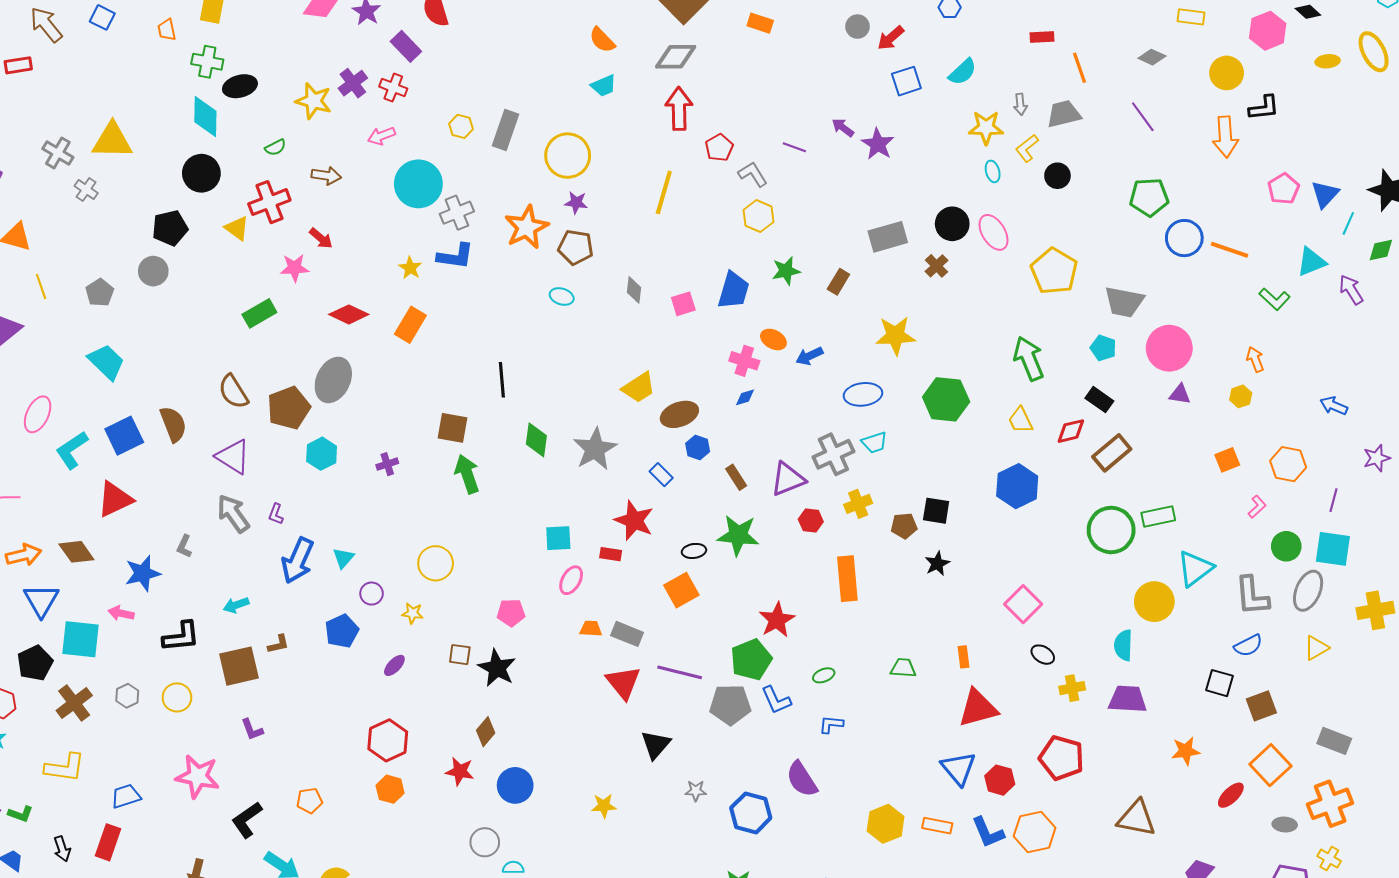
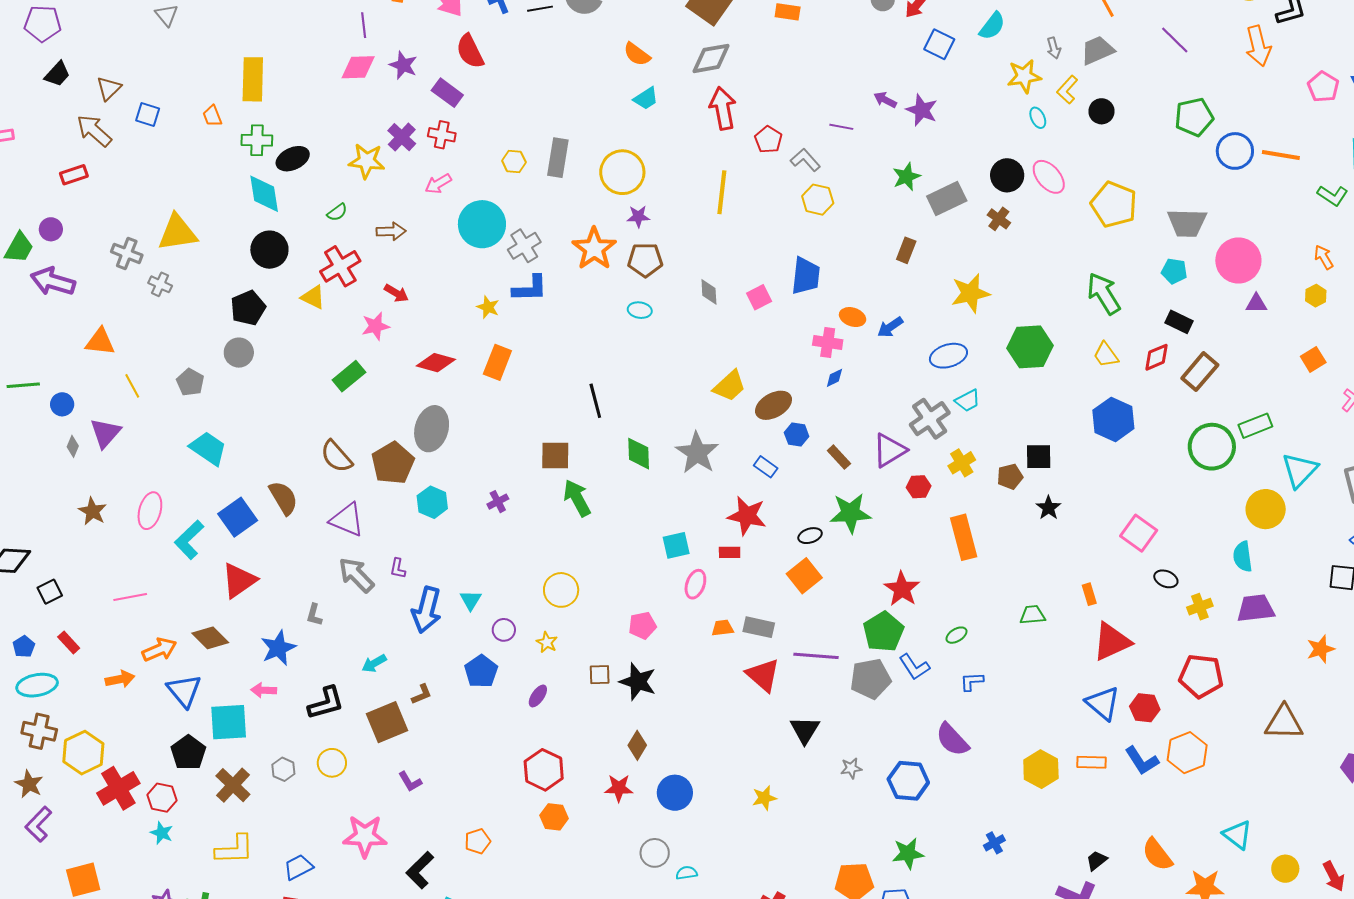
blue square: (906, 81) -> (939, 44), turned -36
green star: (786, 271) -> (906, 177), moved
yellow star: (412, 613) -> (547, 642), turned 30

